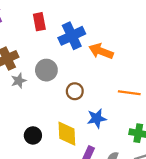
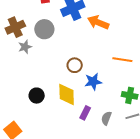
gray circle: (46, 70) -> (44, 29), moved
brown circle: (75, 91) -> (75, 65), moved

